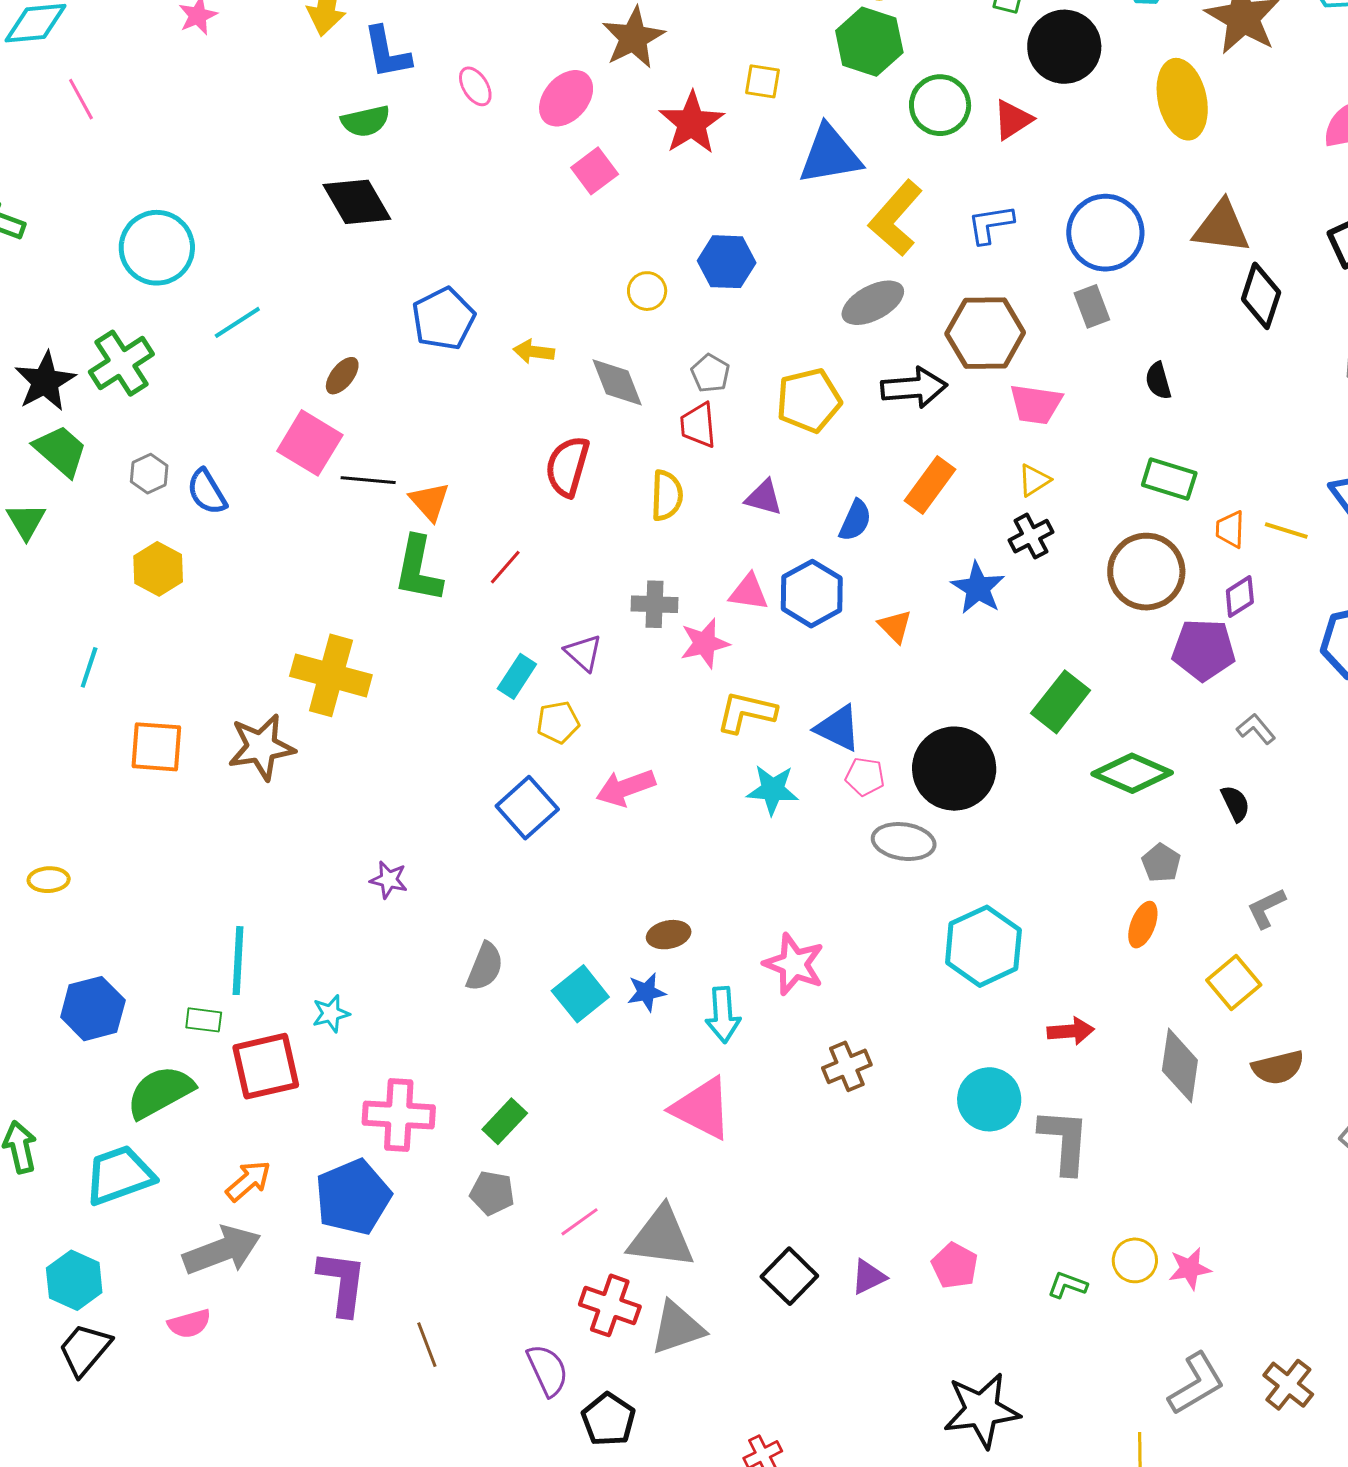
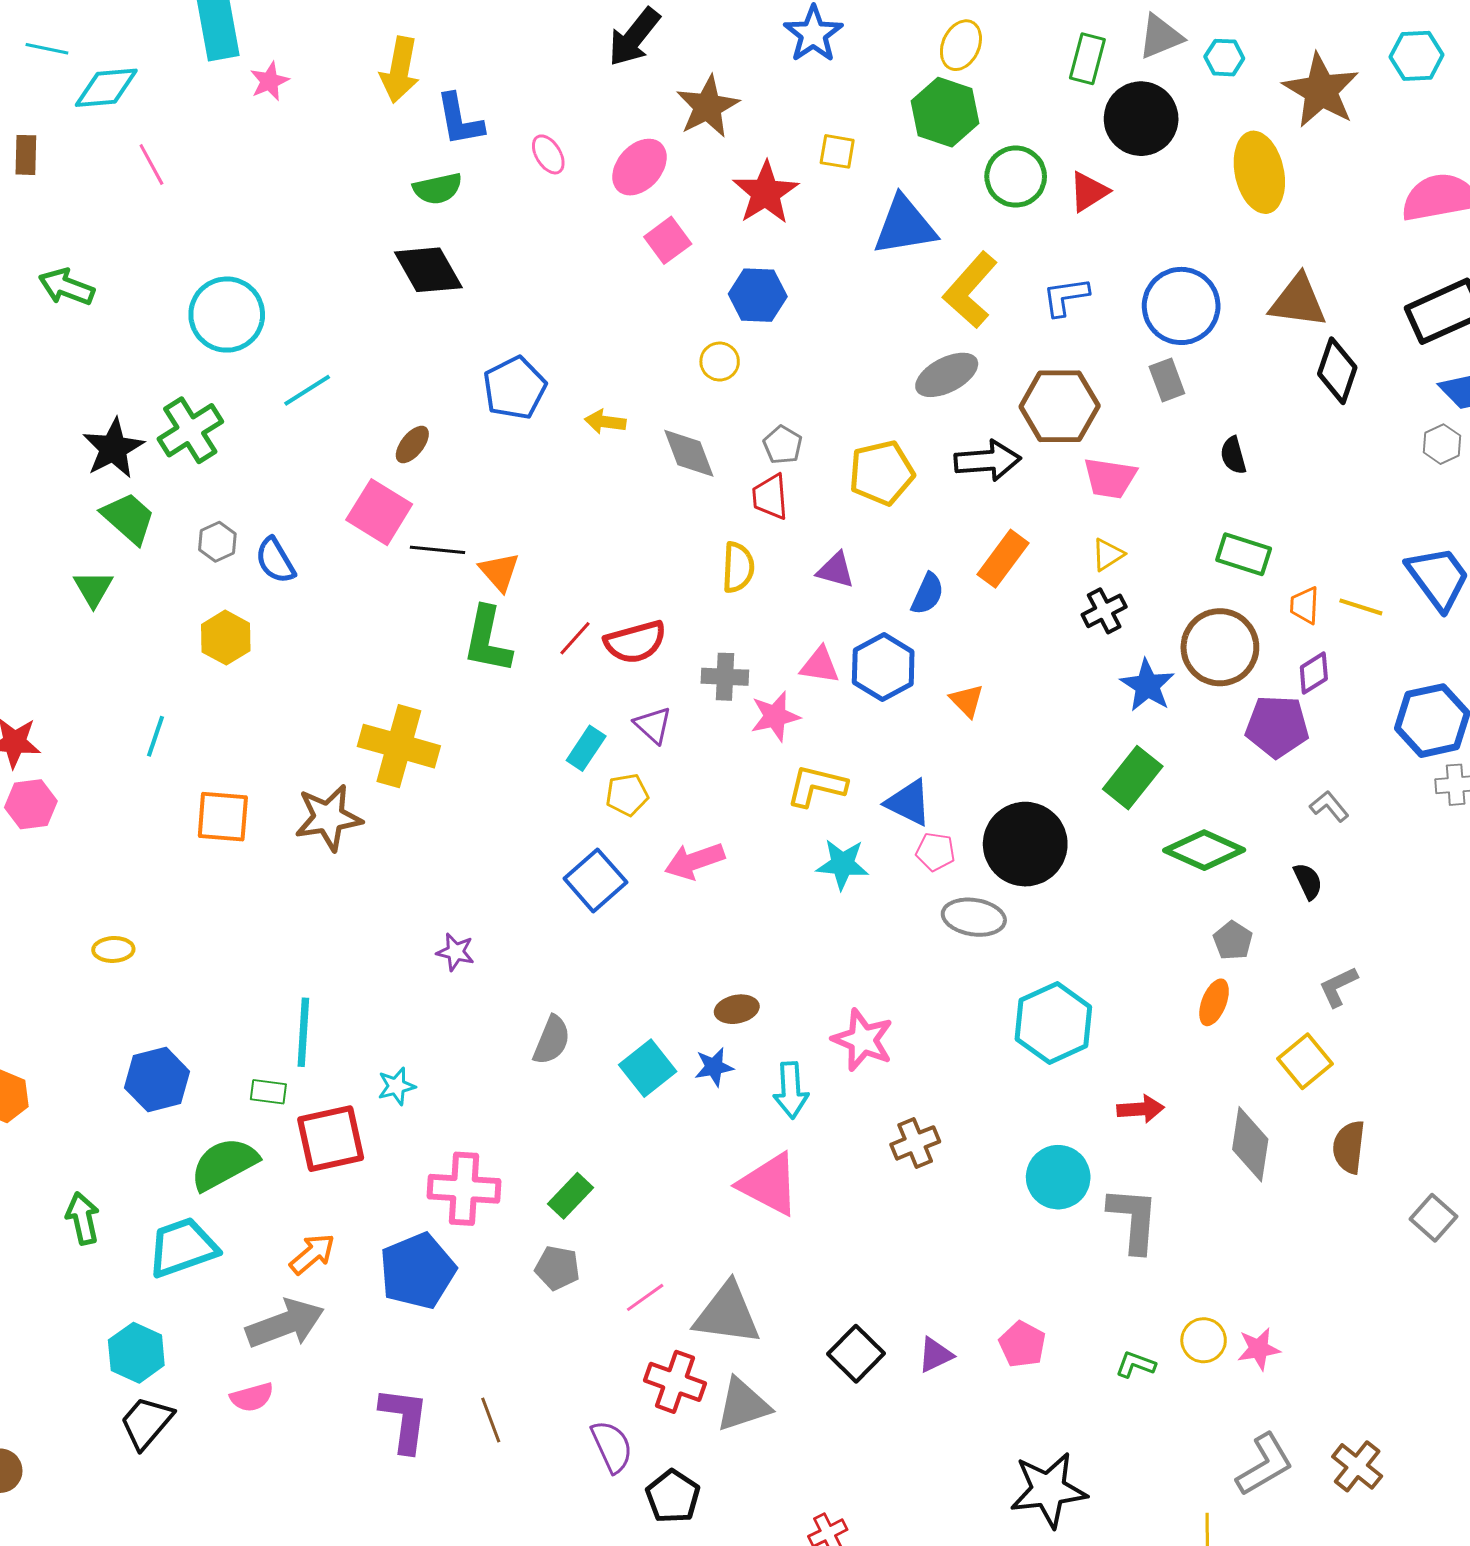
blue hexagon: (727, 262) -> (758, 295), moved
red semicircle: (567, 466) -> (635, 642), moved, turned -122
blue star: (978, 588) -> (1147, 685), moved
brown semicircle: (1278, 1067) -> (1349, 1147), turned 110
purple L-shape: (342, 1283) -> (404, 1420), moved

